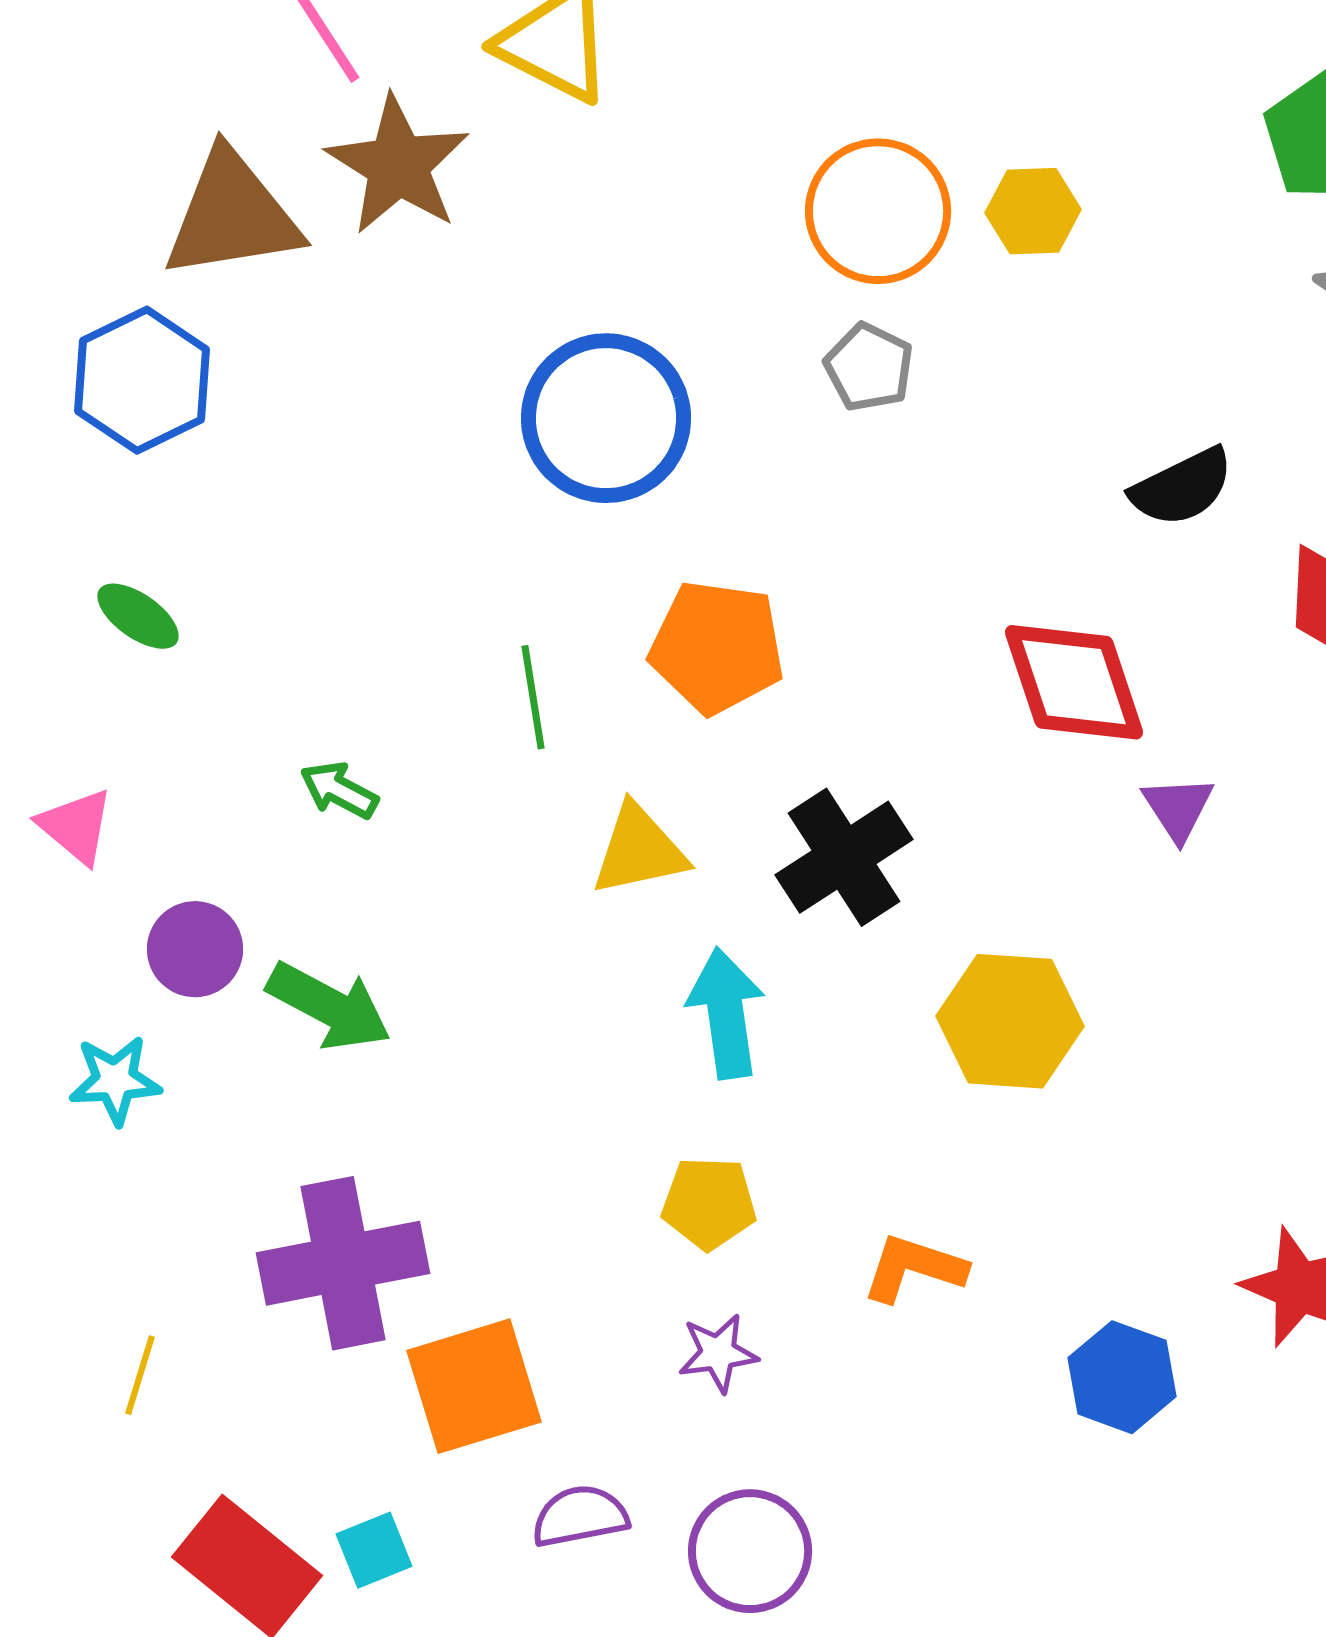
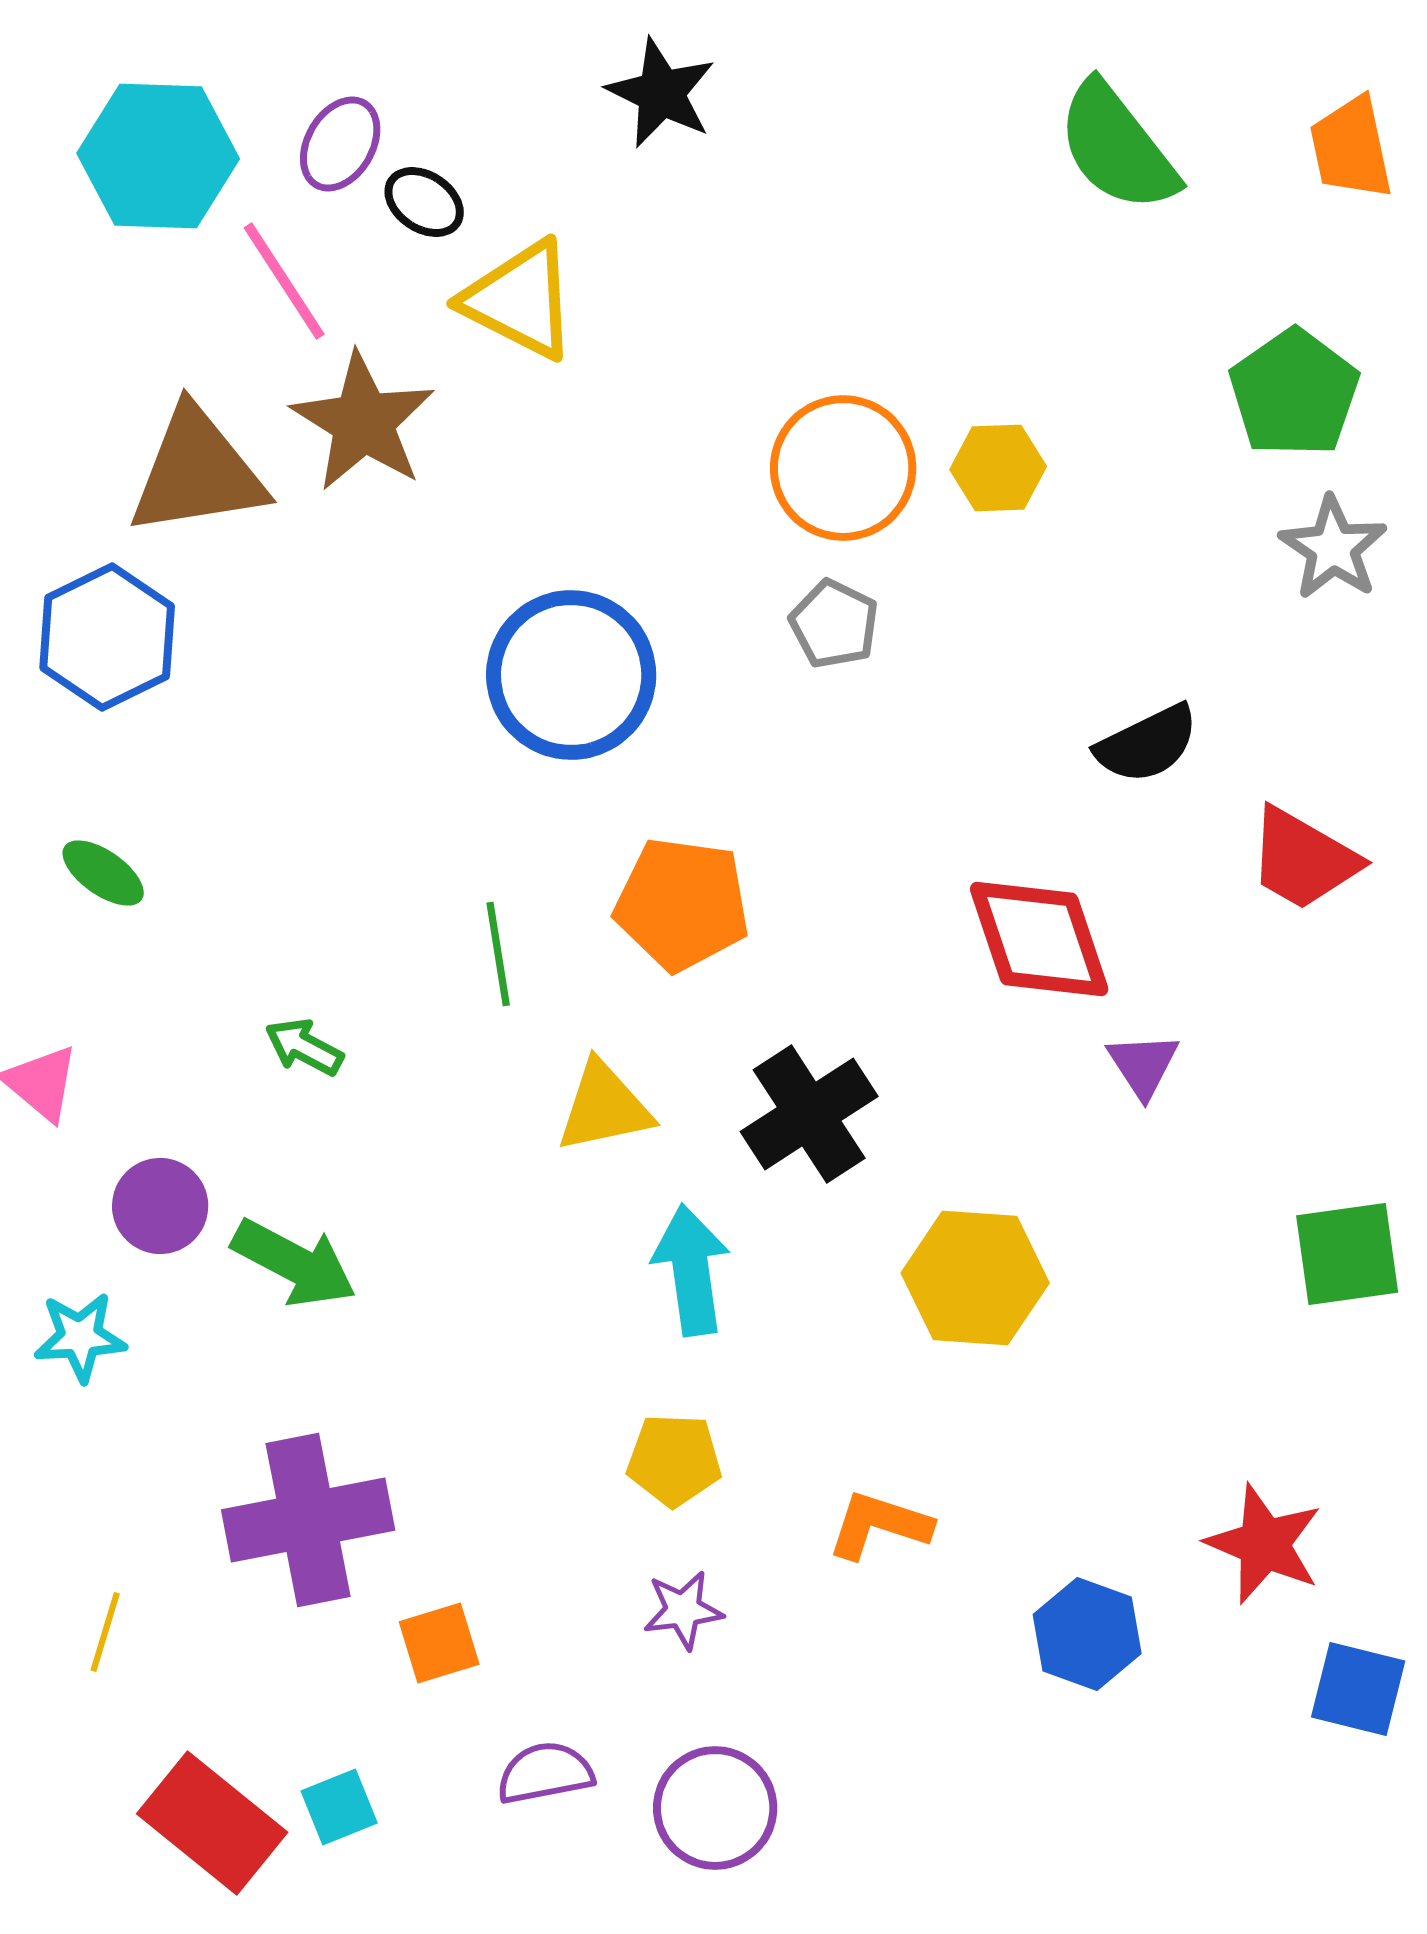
orange square: (474, 1386) -> (439, 1643), size x0.6

